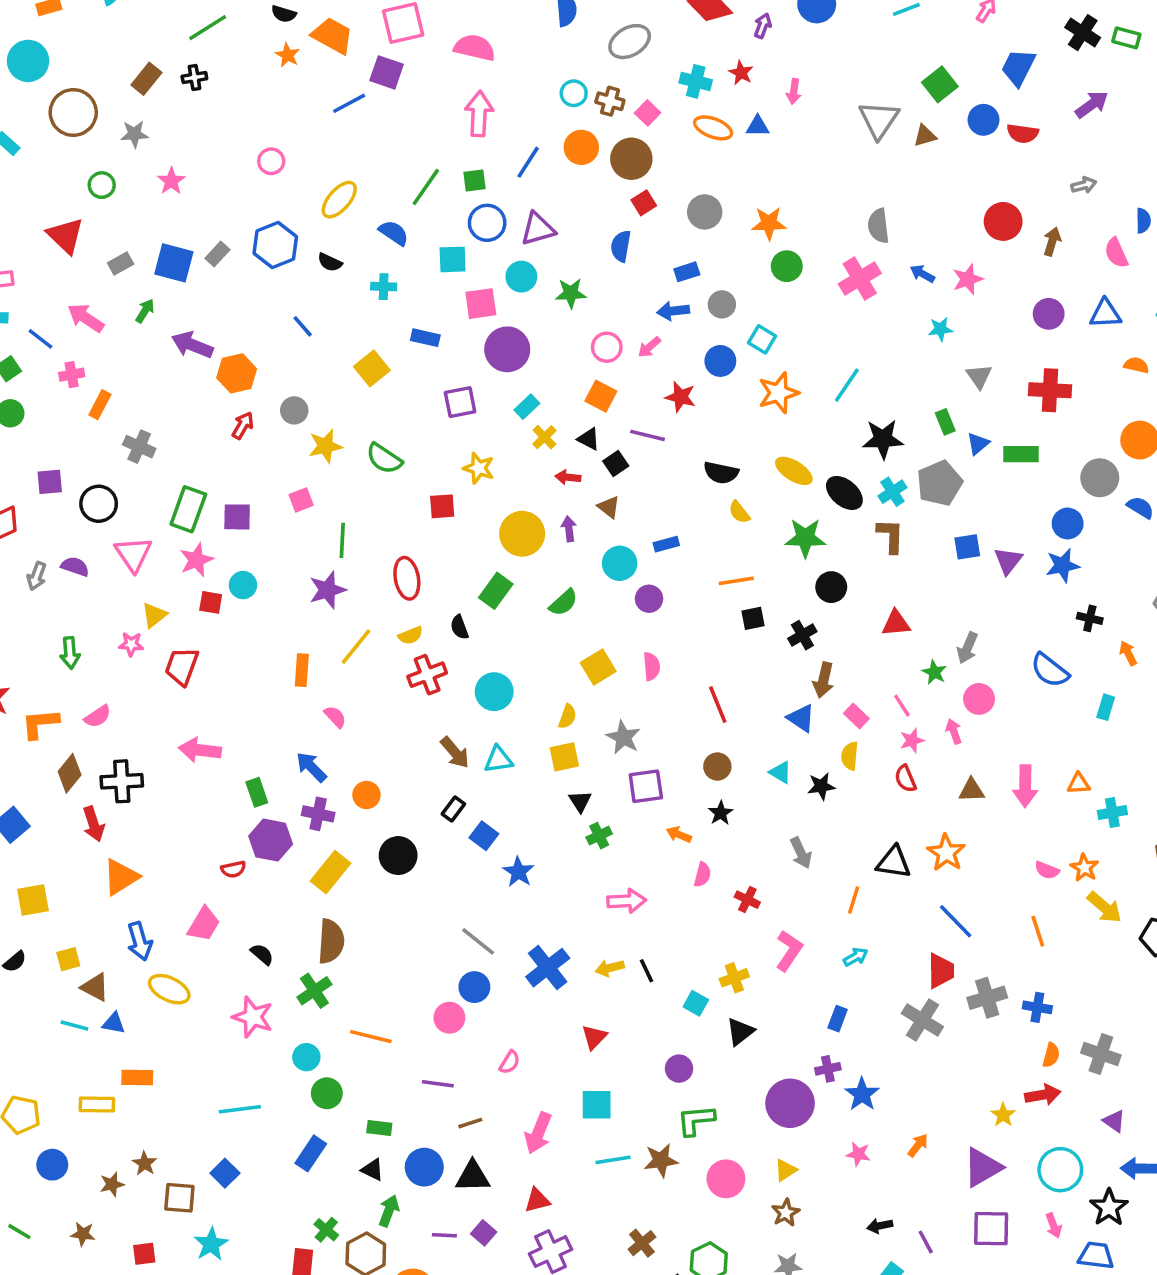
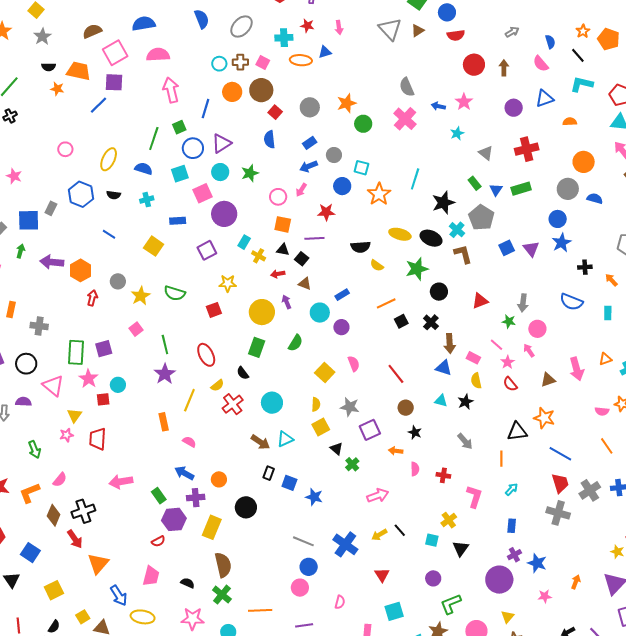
red semicircle: (1023, 133) -> (456, 35), moved

